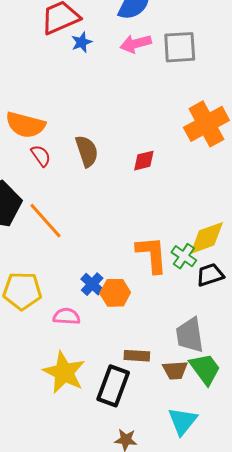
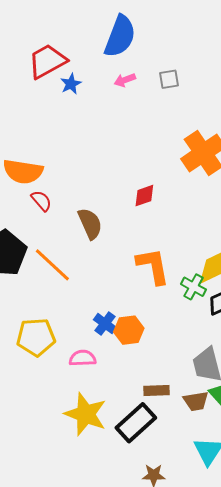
pink arrow: (136, 44) -> (125, 80), size x0.7
gray square: (180, 47) -> (169, 79), size x0.6
brown semicircle: (87, 151) -> (90, 224), moved
orange L-shape: (152, 254) -> (153, 266), moved
black rectangle: (113, 386) -> (136, 423), turned 33

